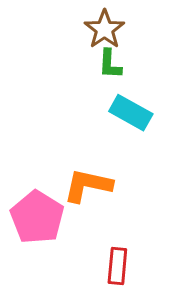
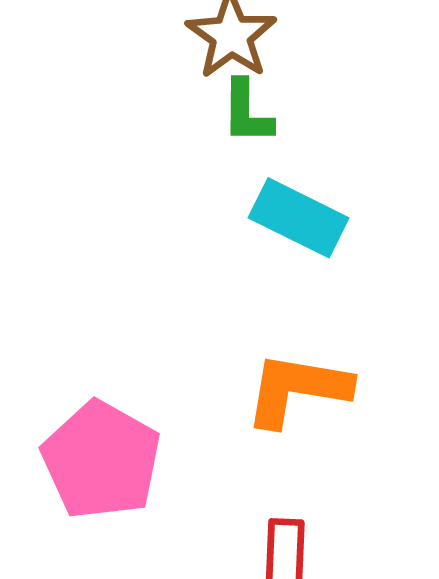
orange L-shape: (88, 185) -> (297, 389), moved

